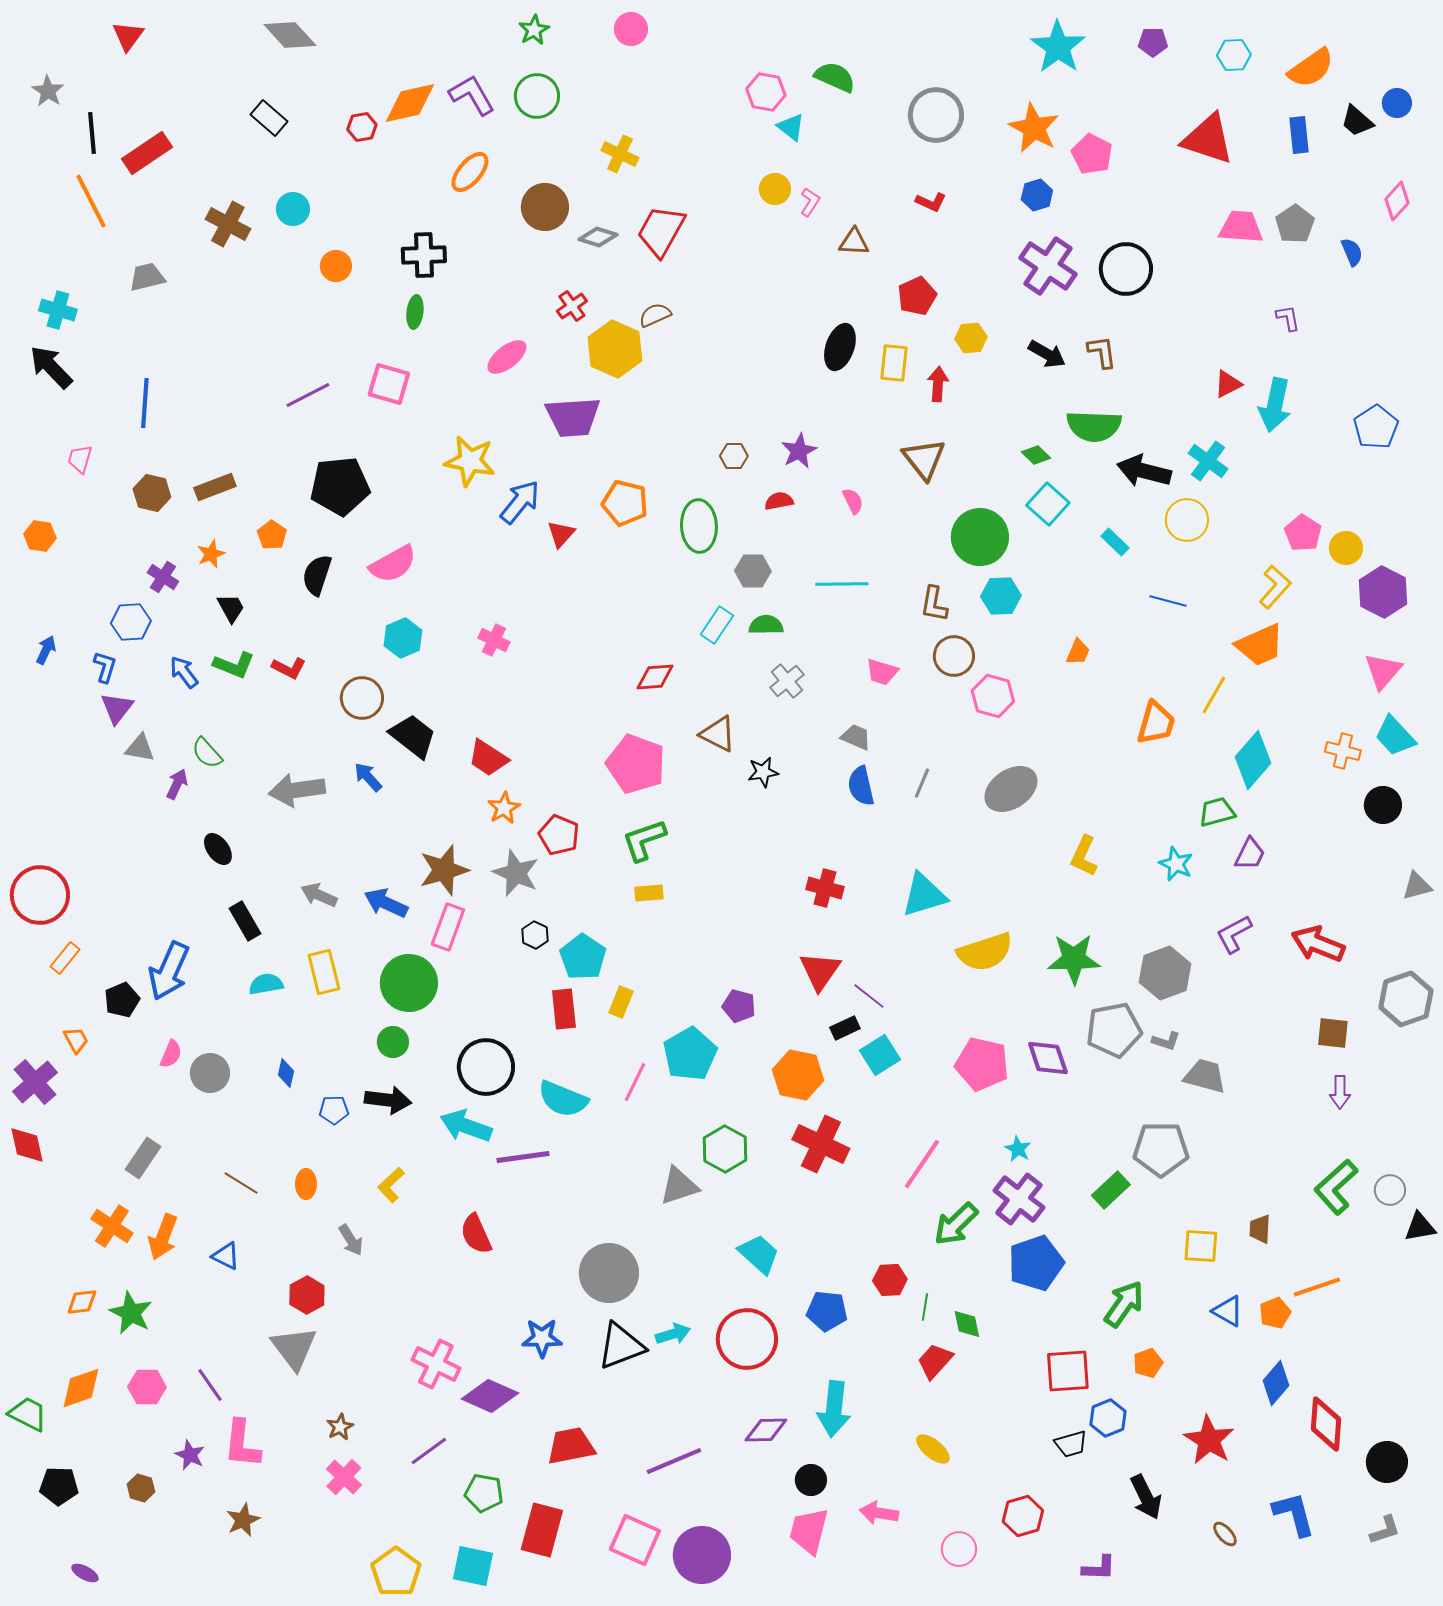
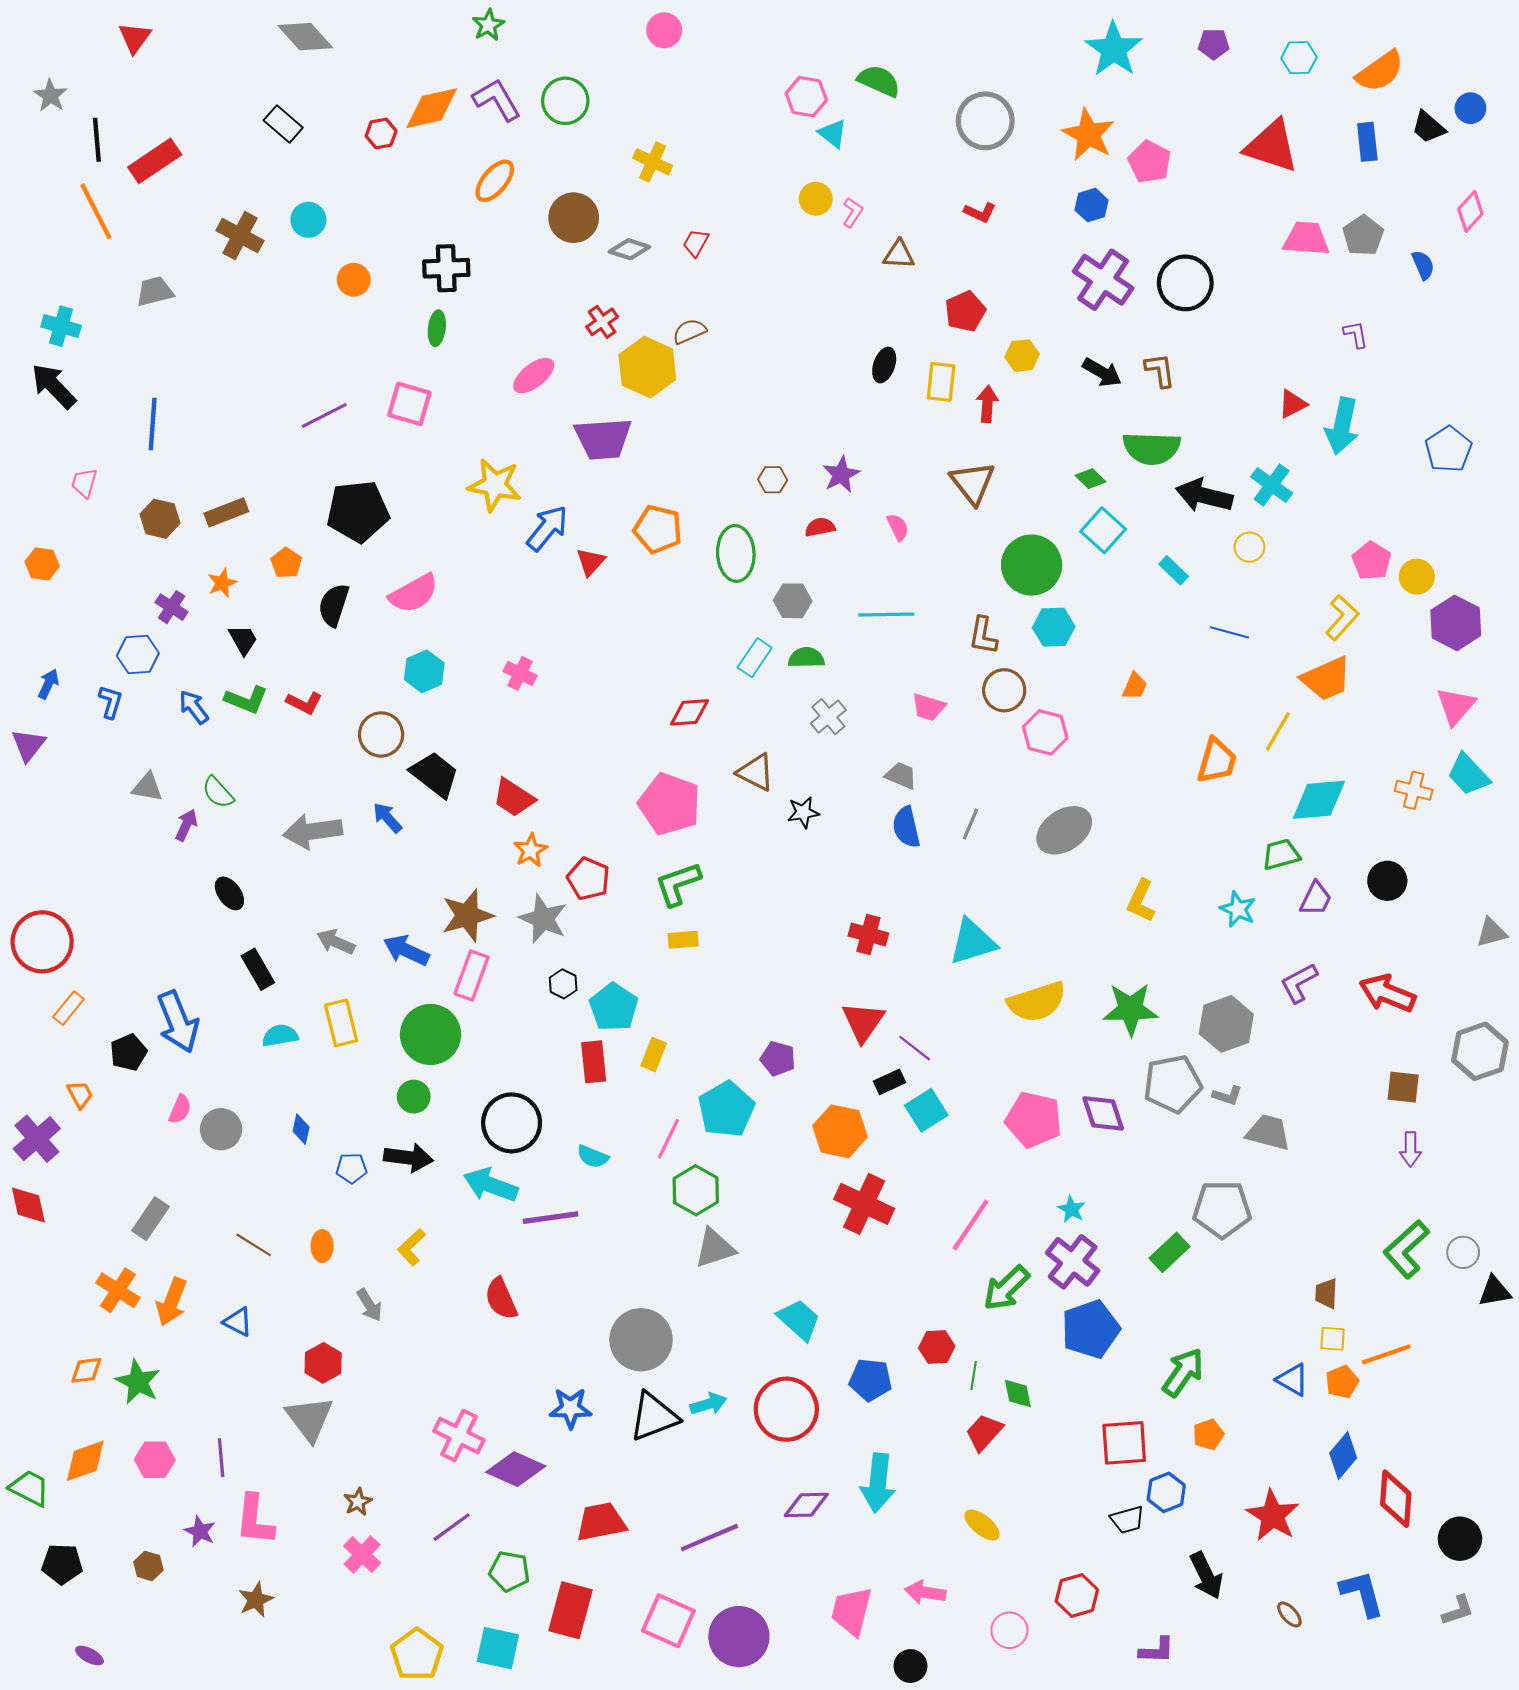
green star: (534, 30) -> (488, 25), moved
red trapezoid: (661, 231) -> (696, 243), size x0.5
black ellipse: (840, 347) -> (884, 365), size x0.7
yellow circle: (1187, 520) -> (1249, 547), size x0.7
purple triangle: (117, 708) -> (28, 745), moved
cyan diamond: (1253, 760) -> (1319, 800), turned 44
black circle: (1383, 805) -> (1387, 881), moved
blue arrow: (169, 971) -> (178, 1022), turned -46
cyan semicircle: (563, 1099) -> (593, 1157), size x0.6
green hexagon: (725, 1149) -> (696, 1190), moved
yellow square: (1201, 1246) -> (1333, 1339), moved, size x0.7
purple line: (210, 1385) -> (221, 1458), turned 30
black circle: (811, 1480) -> (910, 1666), moved

